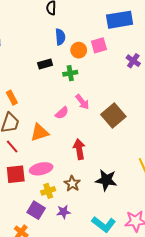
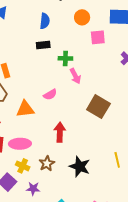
blue semicircle: (60, 37) -> (45, 21), moved
orange circle: (79, 50) -> (82, 17), moved
pink arrow: (82, 102) -> (75, 76), moved
brown square: (113, 115) -> (98, 107), turned -30
yellow cross: (48, 191) -> (23, 166), turned 32

